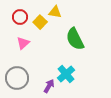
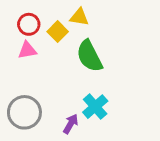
green semicircle: (75, 39) -> (89, 56), moved
pink triangle: (23, 43) -> (27, 50), moved, turned 32

